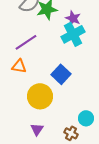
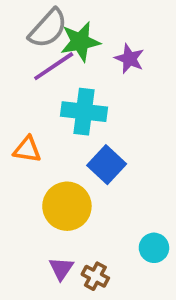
cyan cross: (73, 34) -> (84, 112), moved, turned 35
purple line: (26, 42) -> (54, 66), moved
brown cross: (71, 133) -> (95, 276), moved

